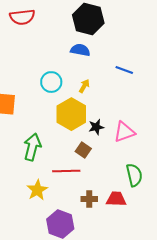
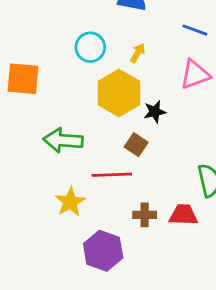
pink triangle: (124, 132) -> (195, 74), moved
green arrow: (32, 147) -> (63, 140), turned -100

